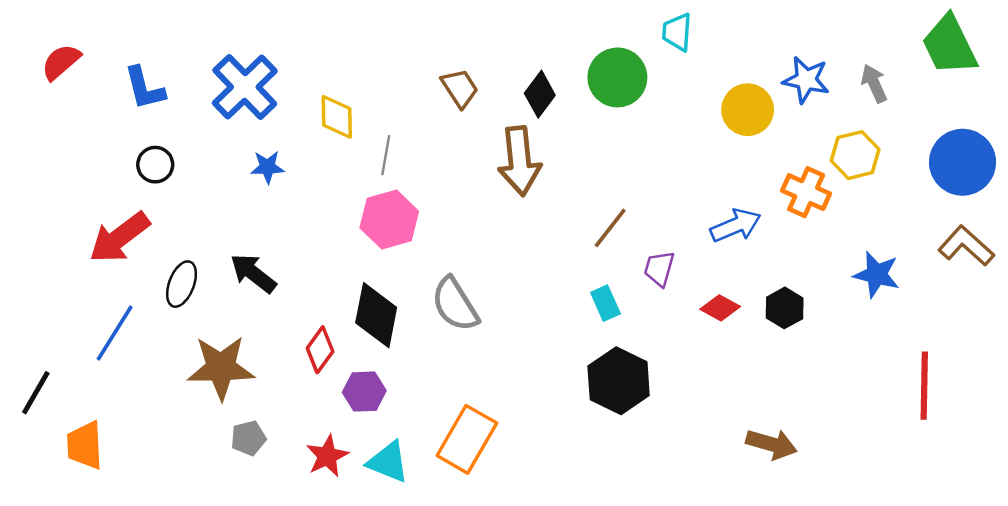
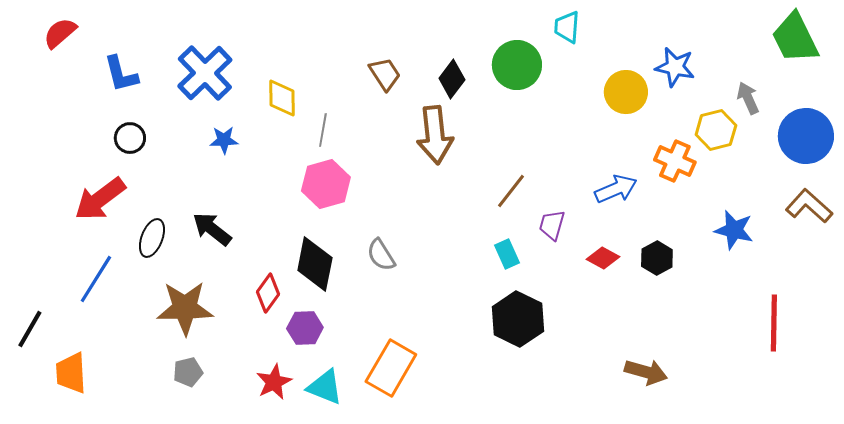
red semicircle: (61, 62) -> (60, 33), moved
gray arrow: (874, 83) -> (748, 98), moved
gray semicircle: (455, 304) -> (381, 255), size x0.7
gray pentagon: (248, 438) -> (188, 372), moved

